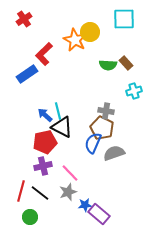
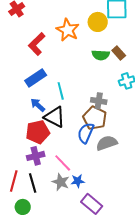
yellow circle: (90, 32) -> (98, 22), moved
blue rectangle: (27, 74) -> (36, 78), moved
cyan line: (58, 111) -> (61, 91), moved
gray star: (68, 192) -> (61, 182), turned -30
black line: (40, 193) -> (33, 183), turned 36
blue star: (85, 205) -> (78, 181), moved

